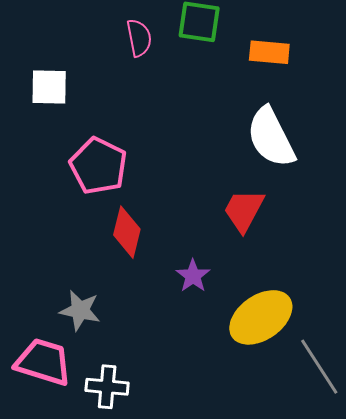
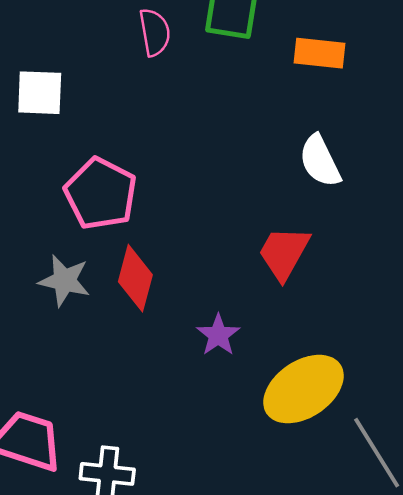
white semicircle: (271, 137) -> (320, 161), size x0.7
gray star: (80, 310) -> (64, 281), moved

